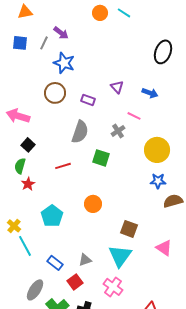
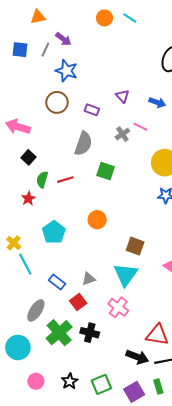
orange triangle: (25, 12) -> (38, 17), moved
gray cross: (118, 131) -> (122, 134), moved
green semicircle: (20, 166) -> (42, 180), moved

